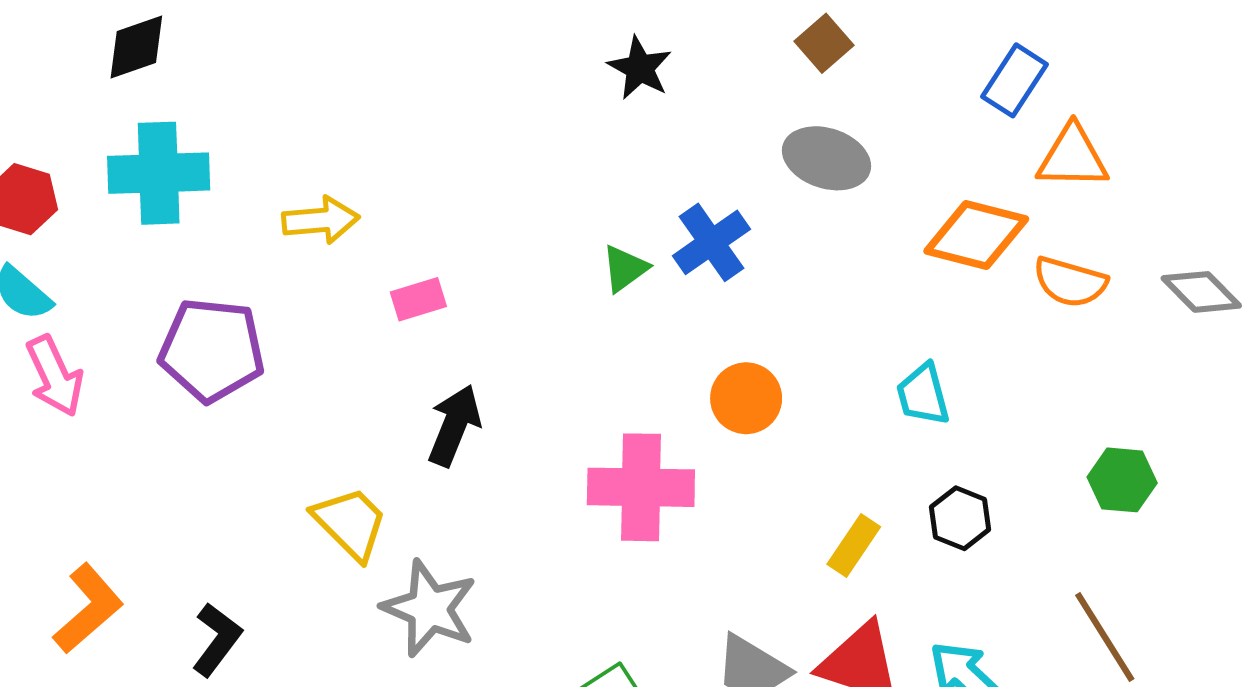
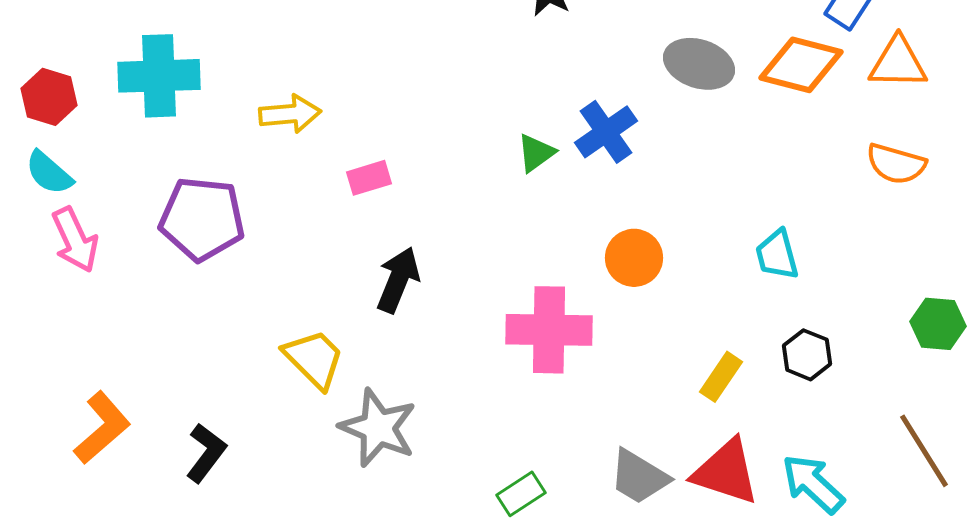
orange diamond: (976, 235) -> (801, 65), moved

